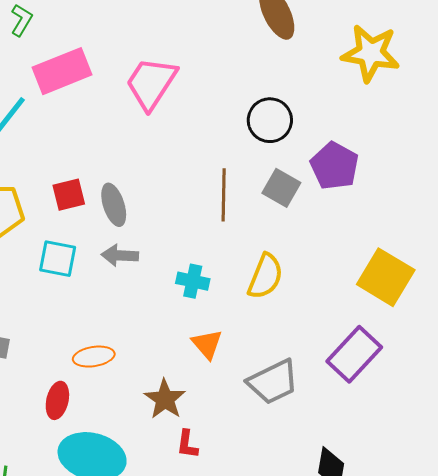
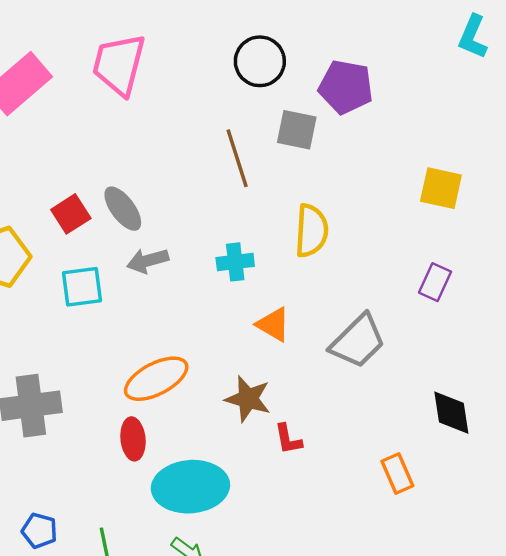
yellow square: (386, 277) -> (441, 188), size x0.7
purple rectangle: (354, 354) -> (435, 282), size x0.6
orange ellipse: (94, 357) -> (156, 379), size x1.4

